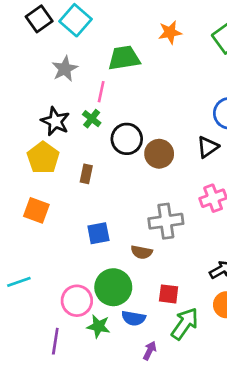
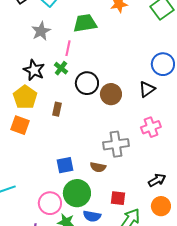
orange square: (36, 210) -> (20, 125), moved
blue square: (98, 233) -> (65, 165), moved

